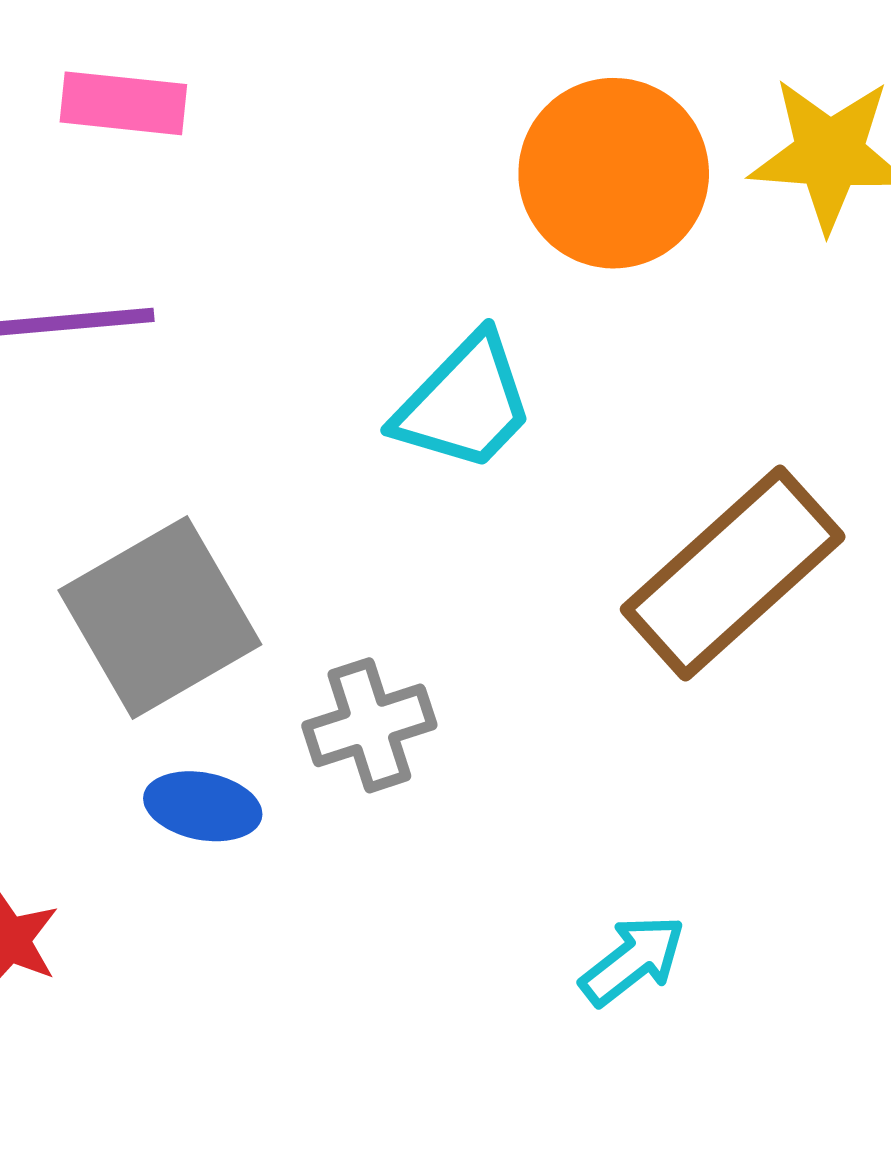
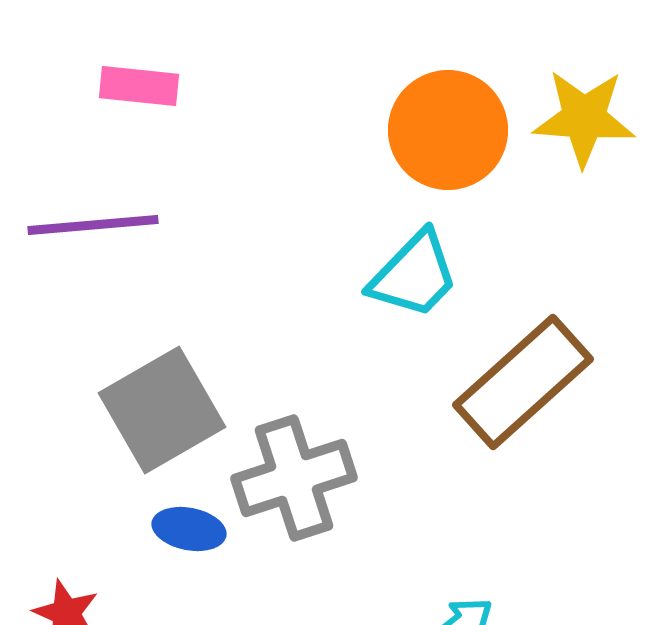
cyan trapezoid: (465, 403) -> (414, 275), moved
gray cross: (369, 725) -> (294, 478), size x1.5

